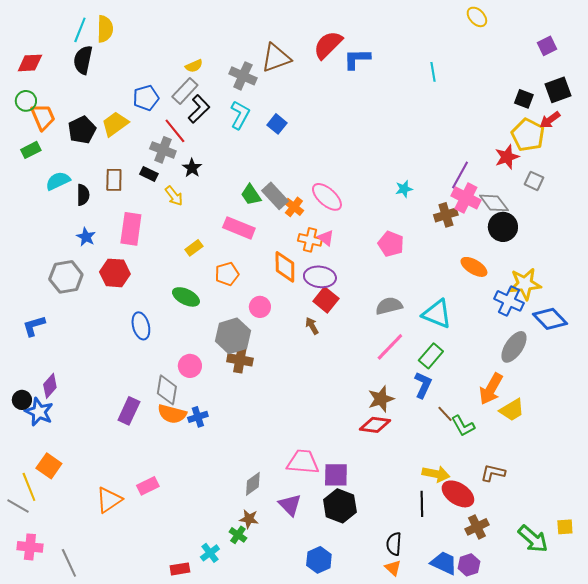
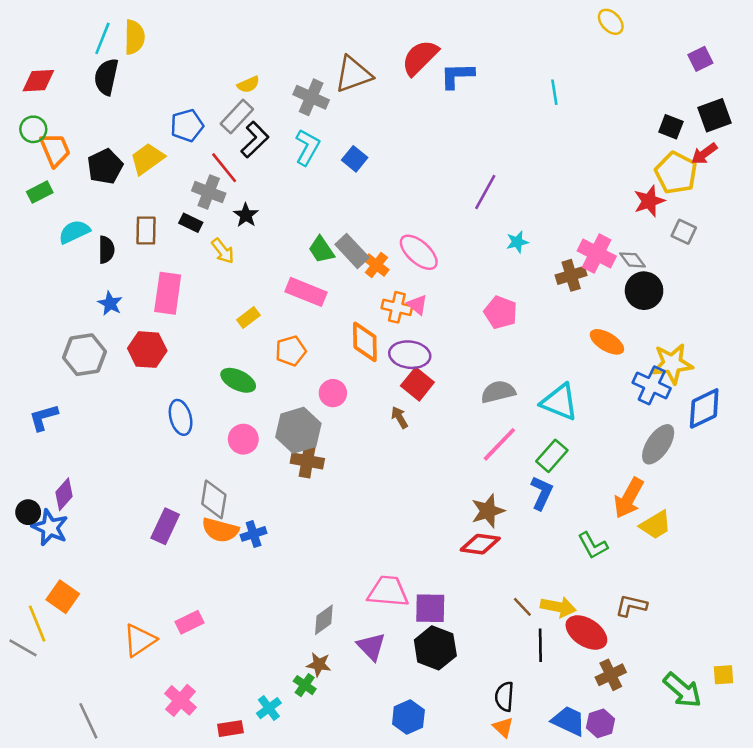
purple line: (460, 175) -> (485, 192), moved
gray diamond: (494, 203) -> (633, 260), size x0.7
blue diamond: (550, 319) -> (704, 408), turned -72
pink circle: (190, 366) -> (243, 439), moved
brown line: (445, 414) -> (522, 607), moved
pink cross: (30, 547) -> (181, 700), moved, turned 35

